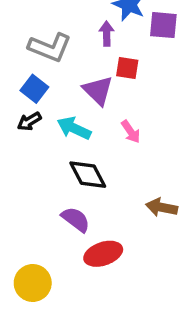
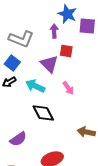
purple semicircle: (76, 219) -> (18, 139), moved, turned 108

